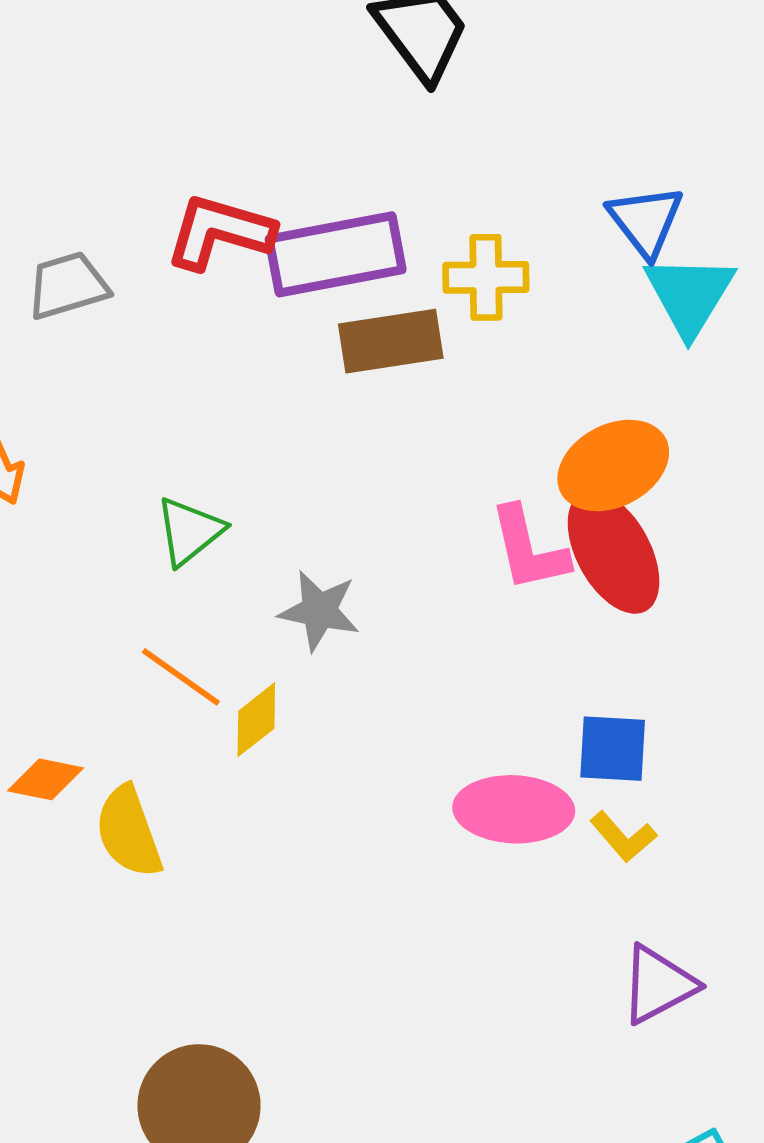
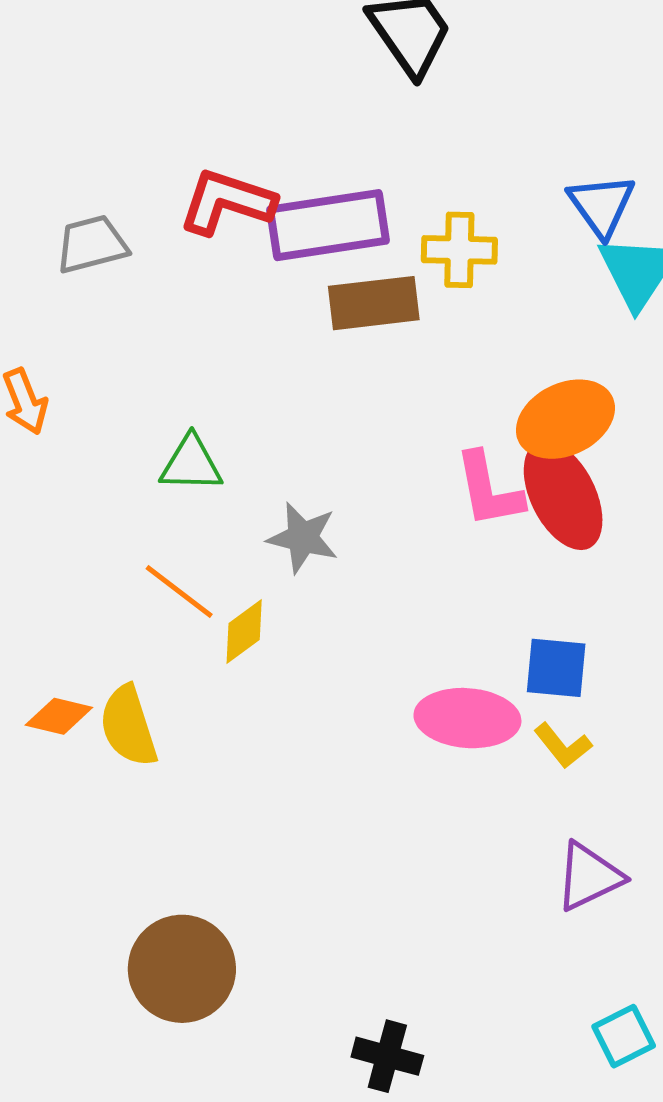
green triangle: (189, 531) -> (191, 464), turned 38
orange diamond: (45, 779) -> (59, 716), moved

